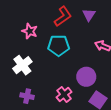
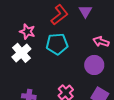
white cross: (22, 65) -> (21, 53), moved
purple circle: (86, 77) -> (94, 65), moved

